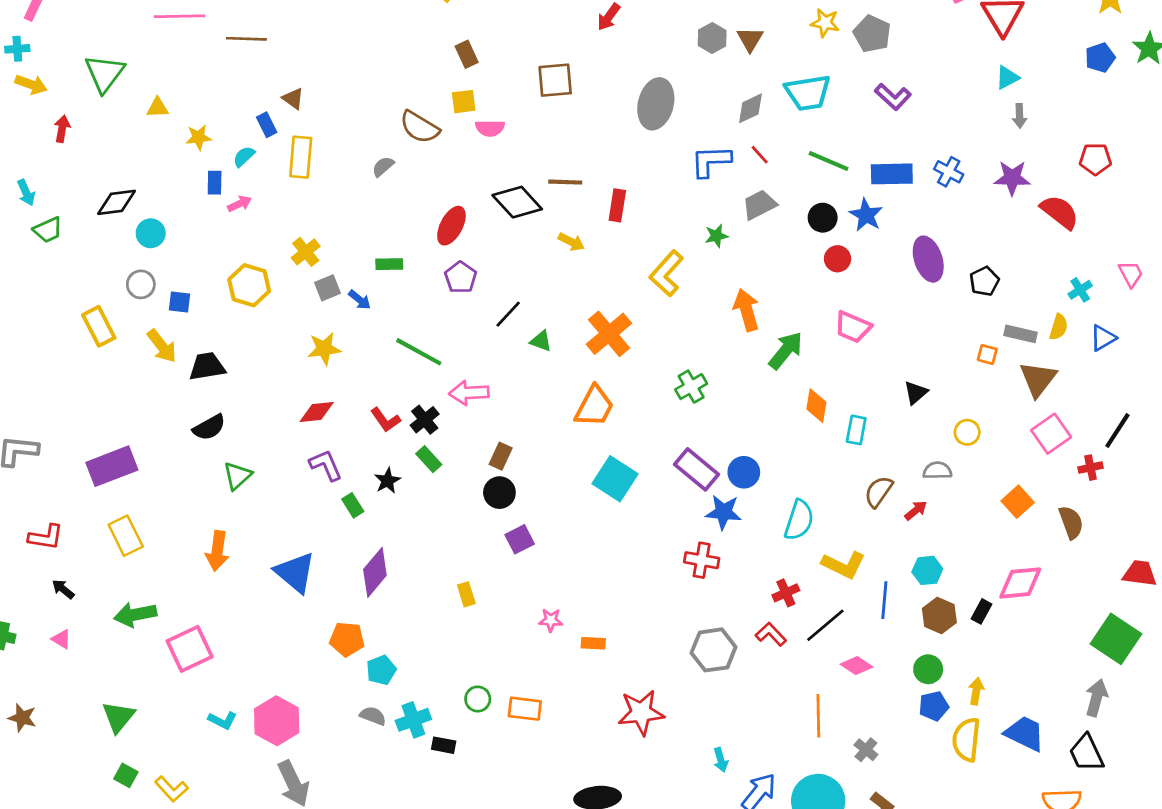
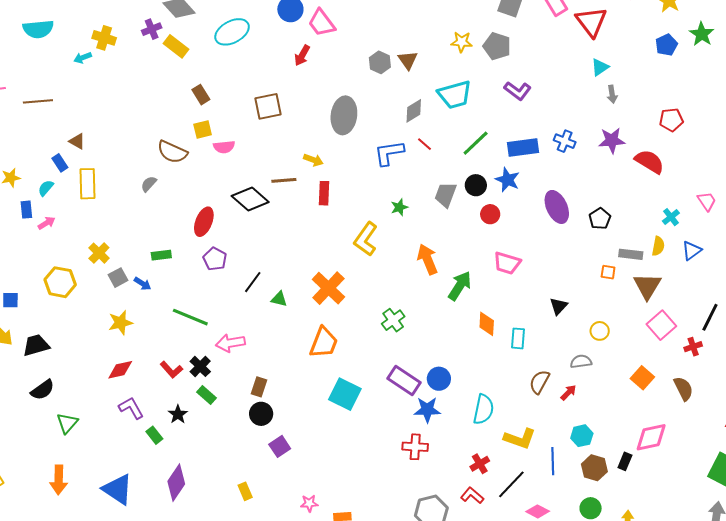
green line: (829, 161) -> (476, 143), turned -60
gray trapezoid: (759, 205) -> (445, 195), moved, turned -36
yellow arrow: (571, 242) -> (313, 160), moved

